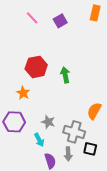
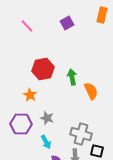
pink line: (32, 18) -> (27, 26), moved
orange semicircle: (94, 111) -> (91, 91), moved, turned 126
gray star: (48, 122) -> (47, 118), moved

